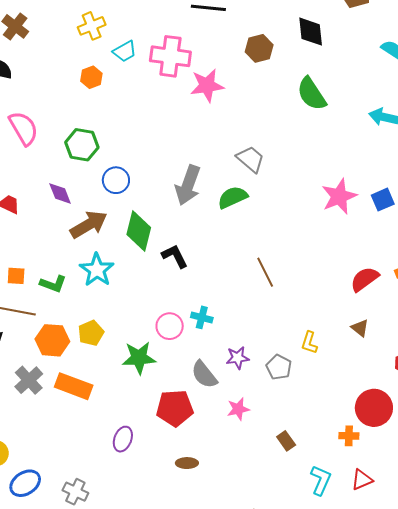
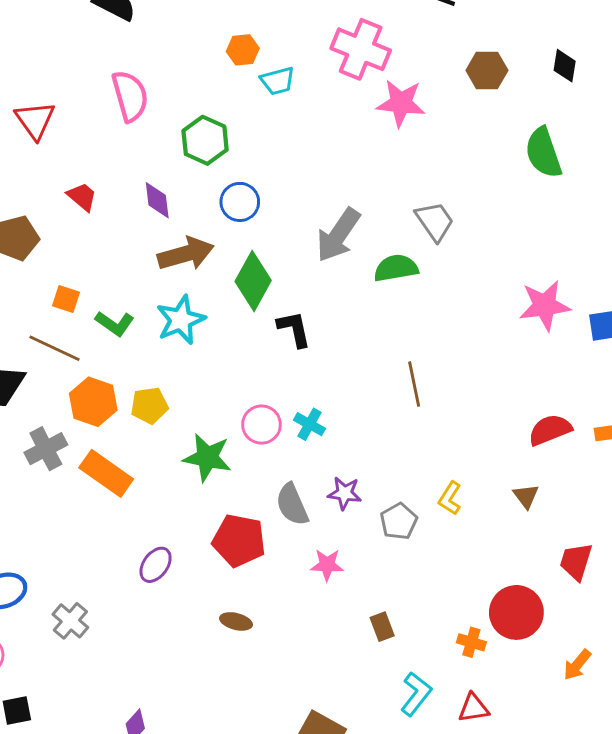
black diamond: (311, 32) -> (565, 66), size x0.7
cyan trapezoid: (125, 51) -> (278, 81), moved

